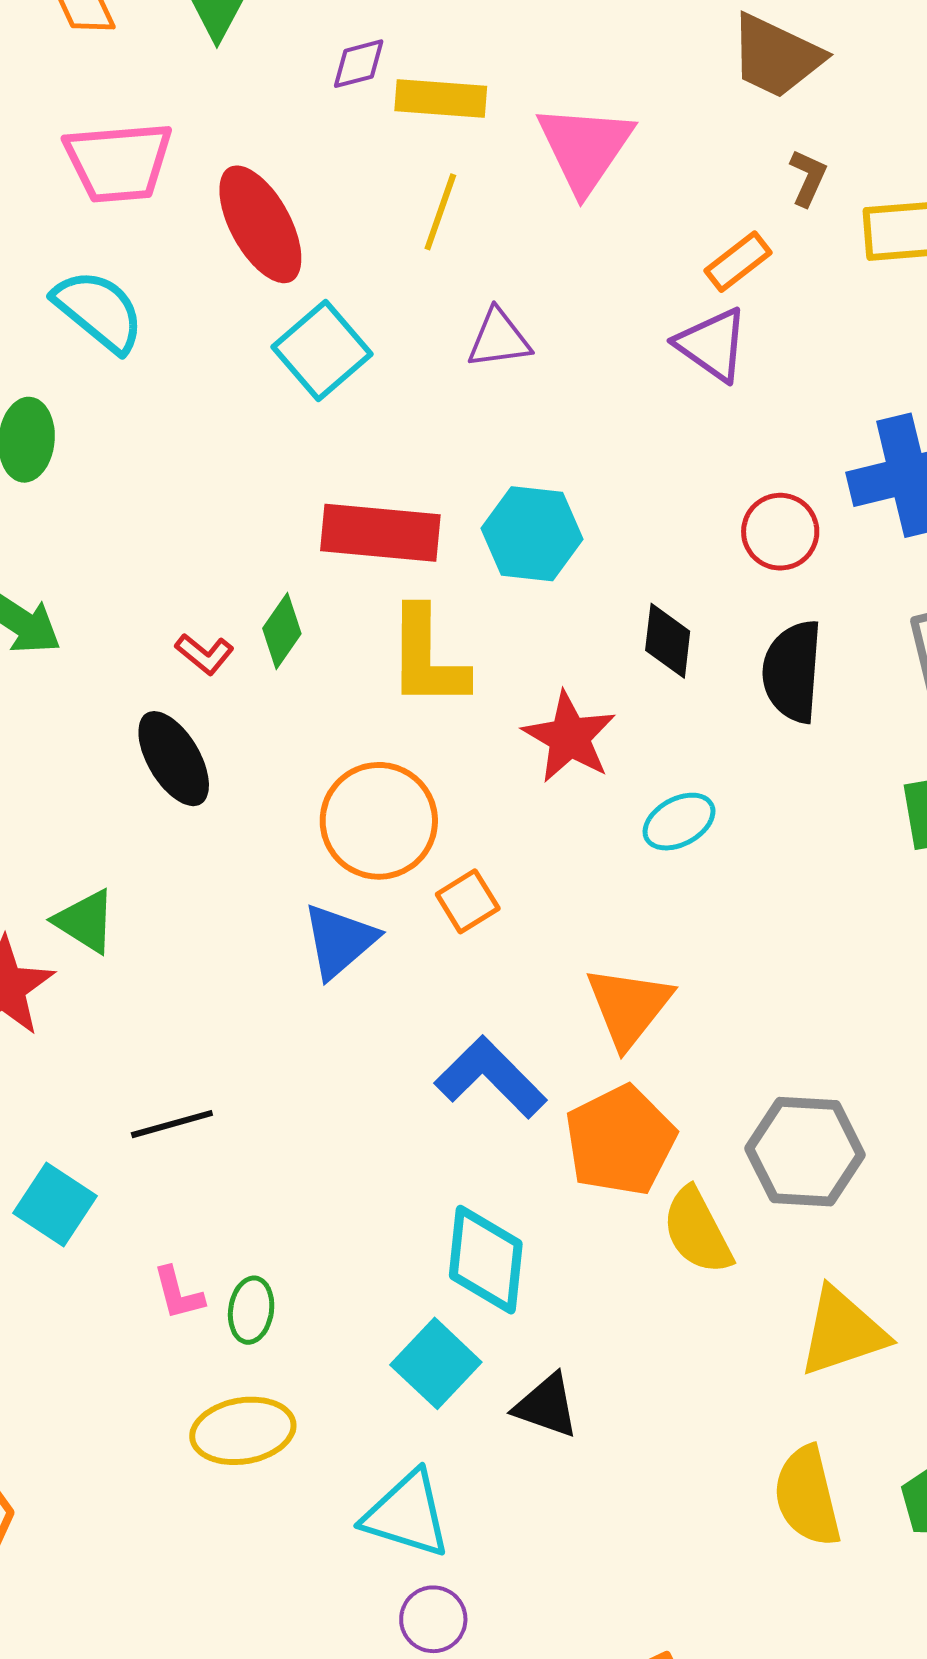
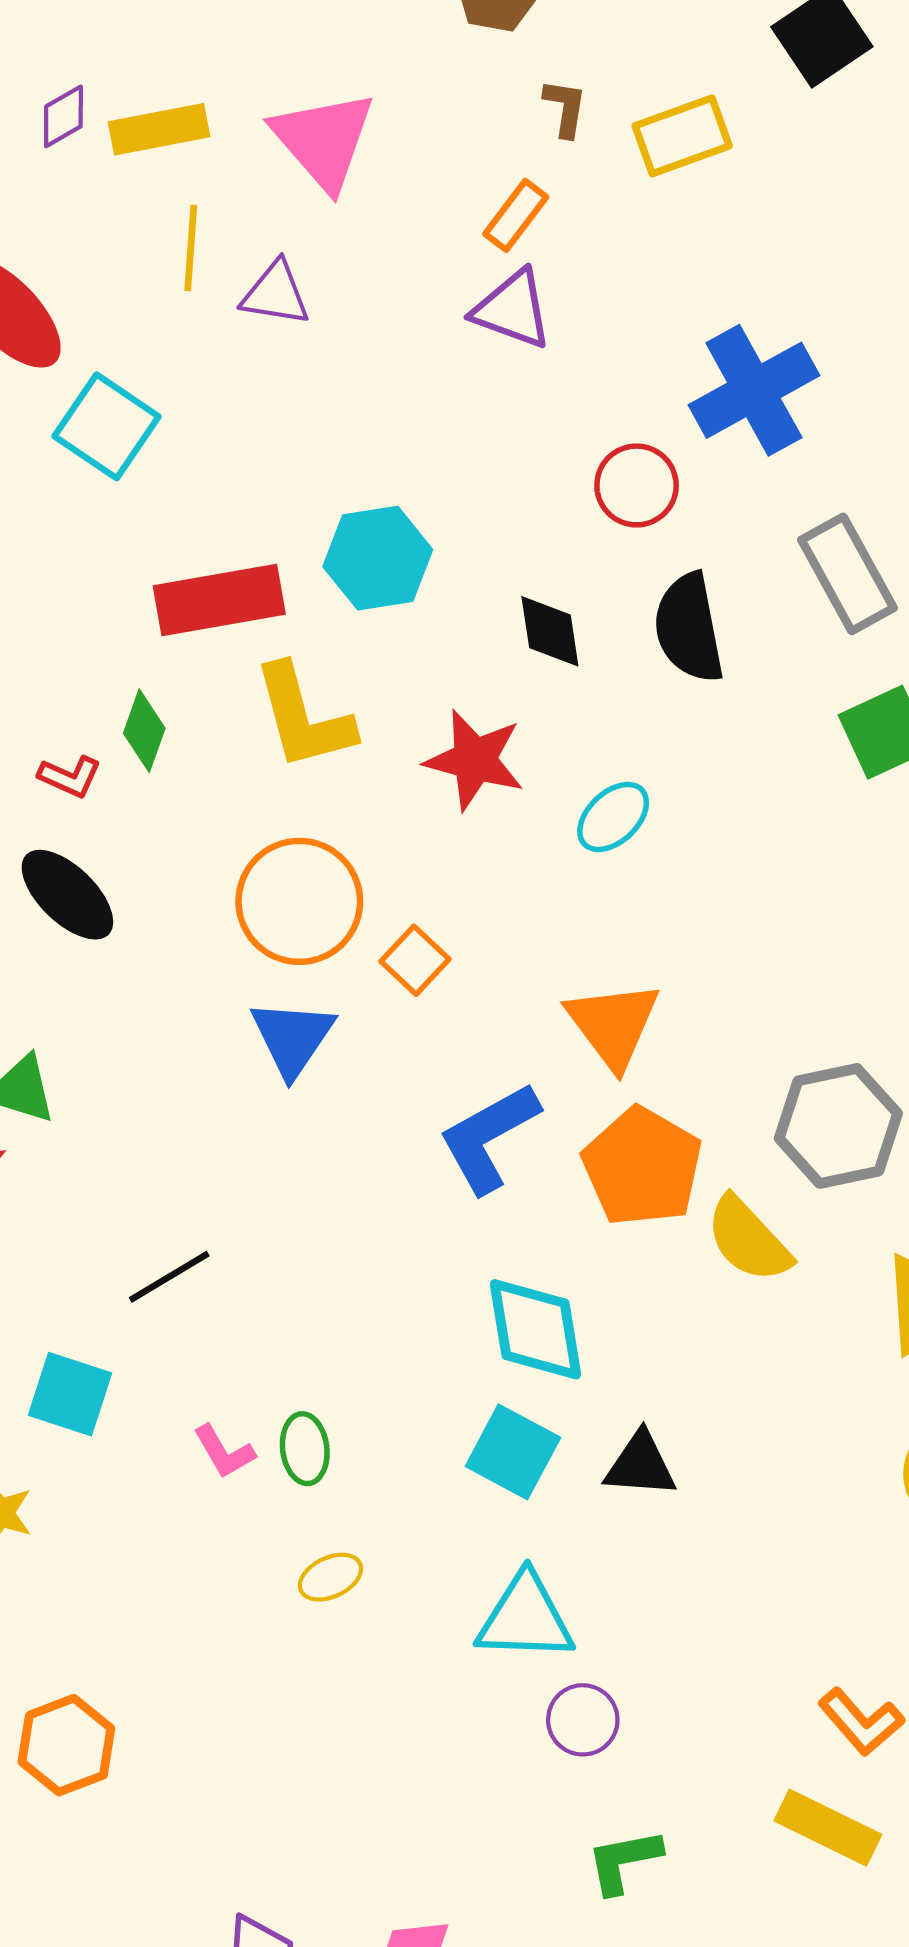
purple triangle: (499, 339) -> (276, 294), moved, turned 32
blue L-shape: (491, 1077) -> (489, 1137), turned -59
yellow ellipse: (243, 1431) -> (330, 1577), size x0.6

